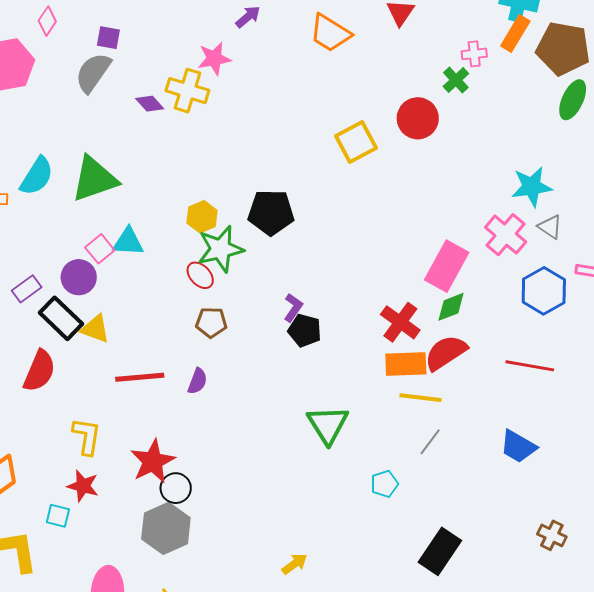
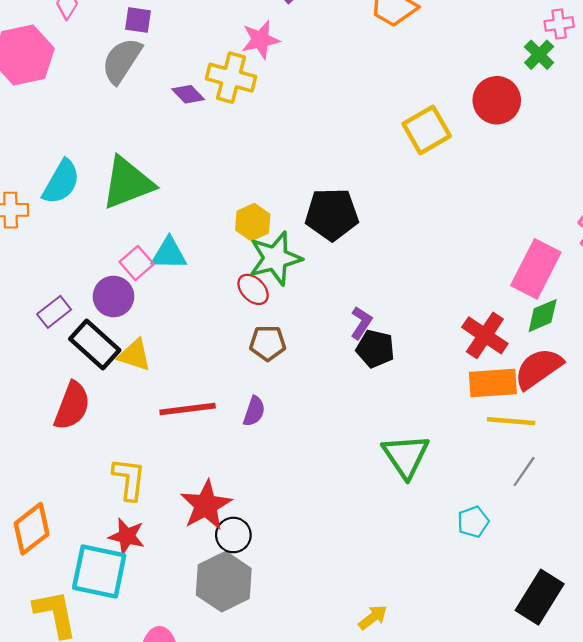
cyan square: (58, 516) -> (99, 572), size x2.0

